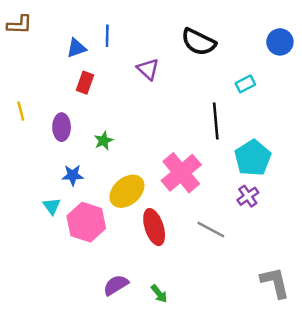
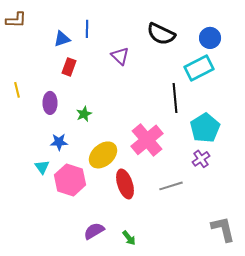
blue circle: (280, 42) -> (210, 38), moved
cyan rectangle: (245, 84) -> (199, 68), size x1.8
gray line: (211, 230) -> (171, 186), turned -45

